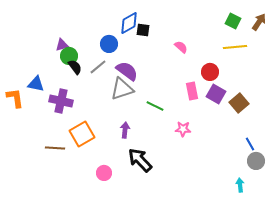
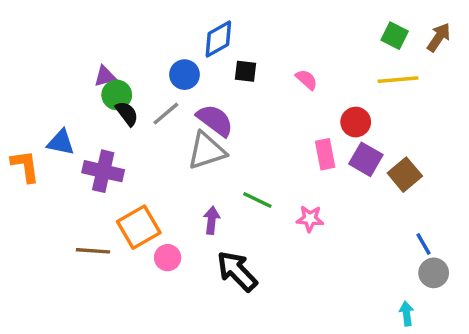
black square: (143, 30) -> (246, 71), moved
green line: (155, 106) -> (257, 200), moved
pink circle: (104, 173) -> (168, 258), moved

